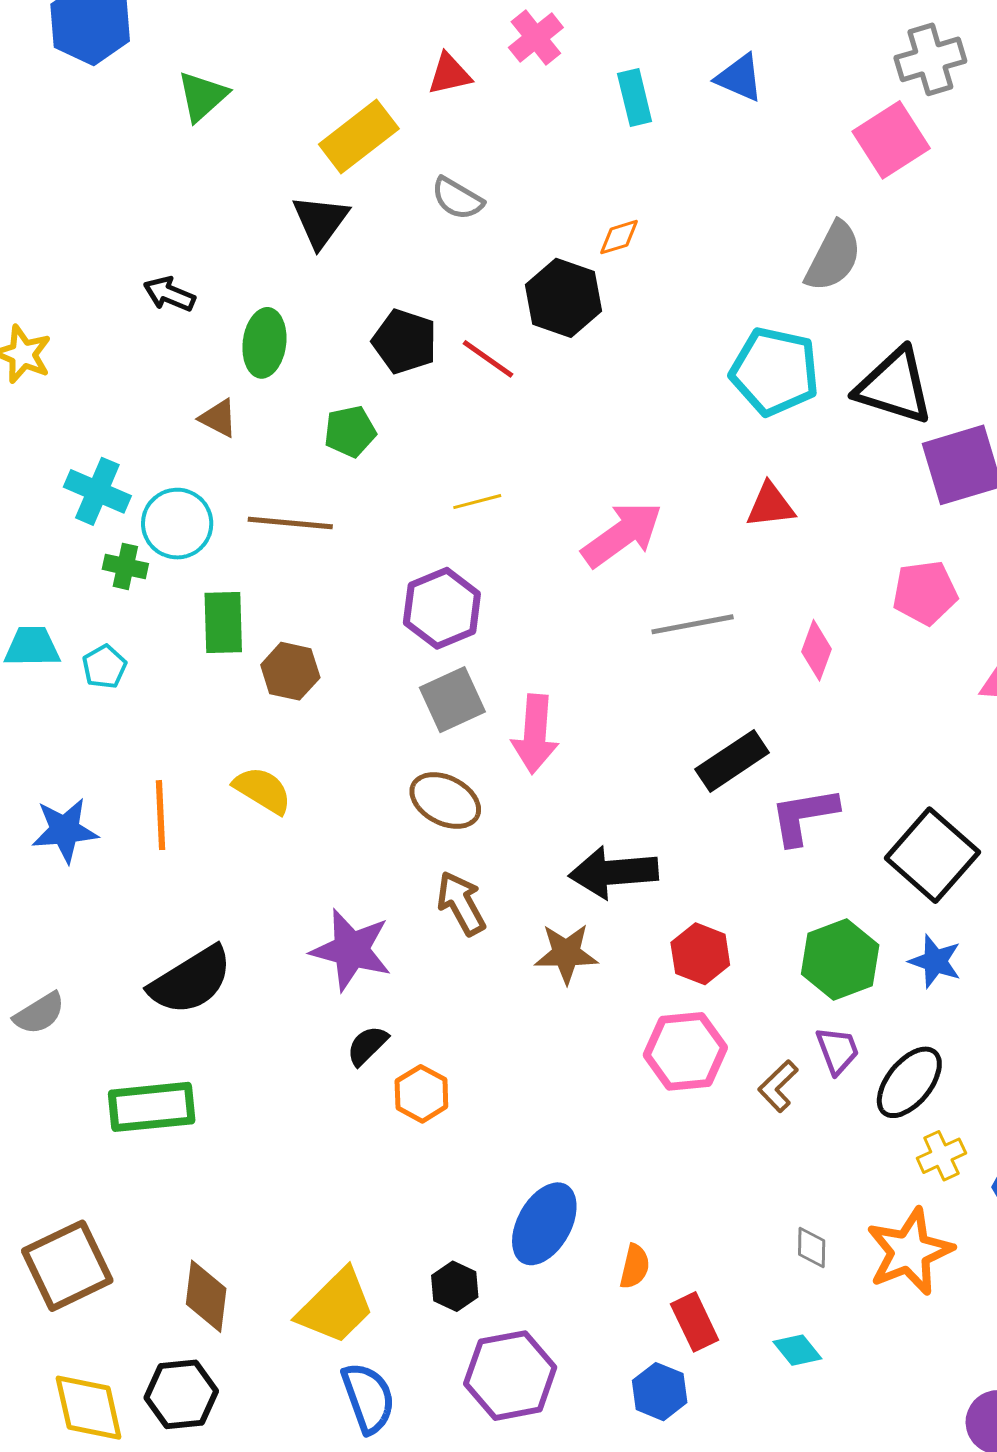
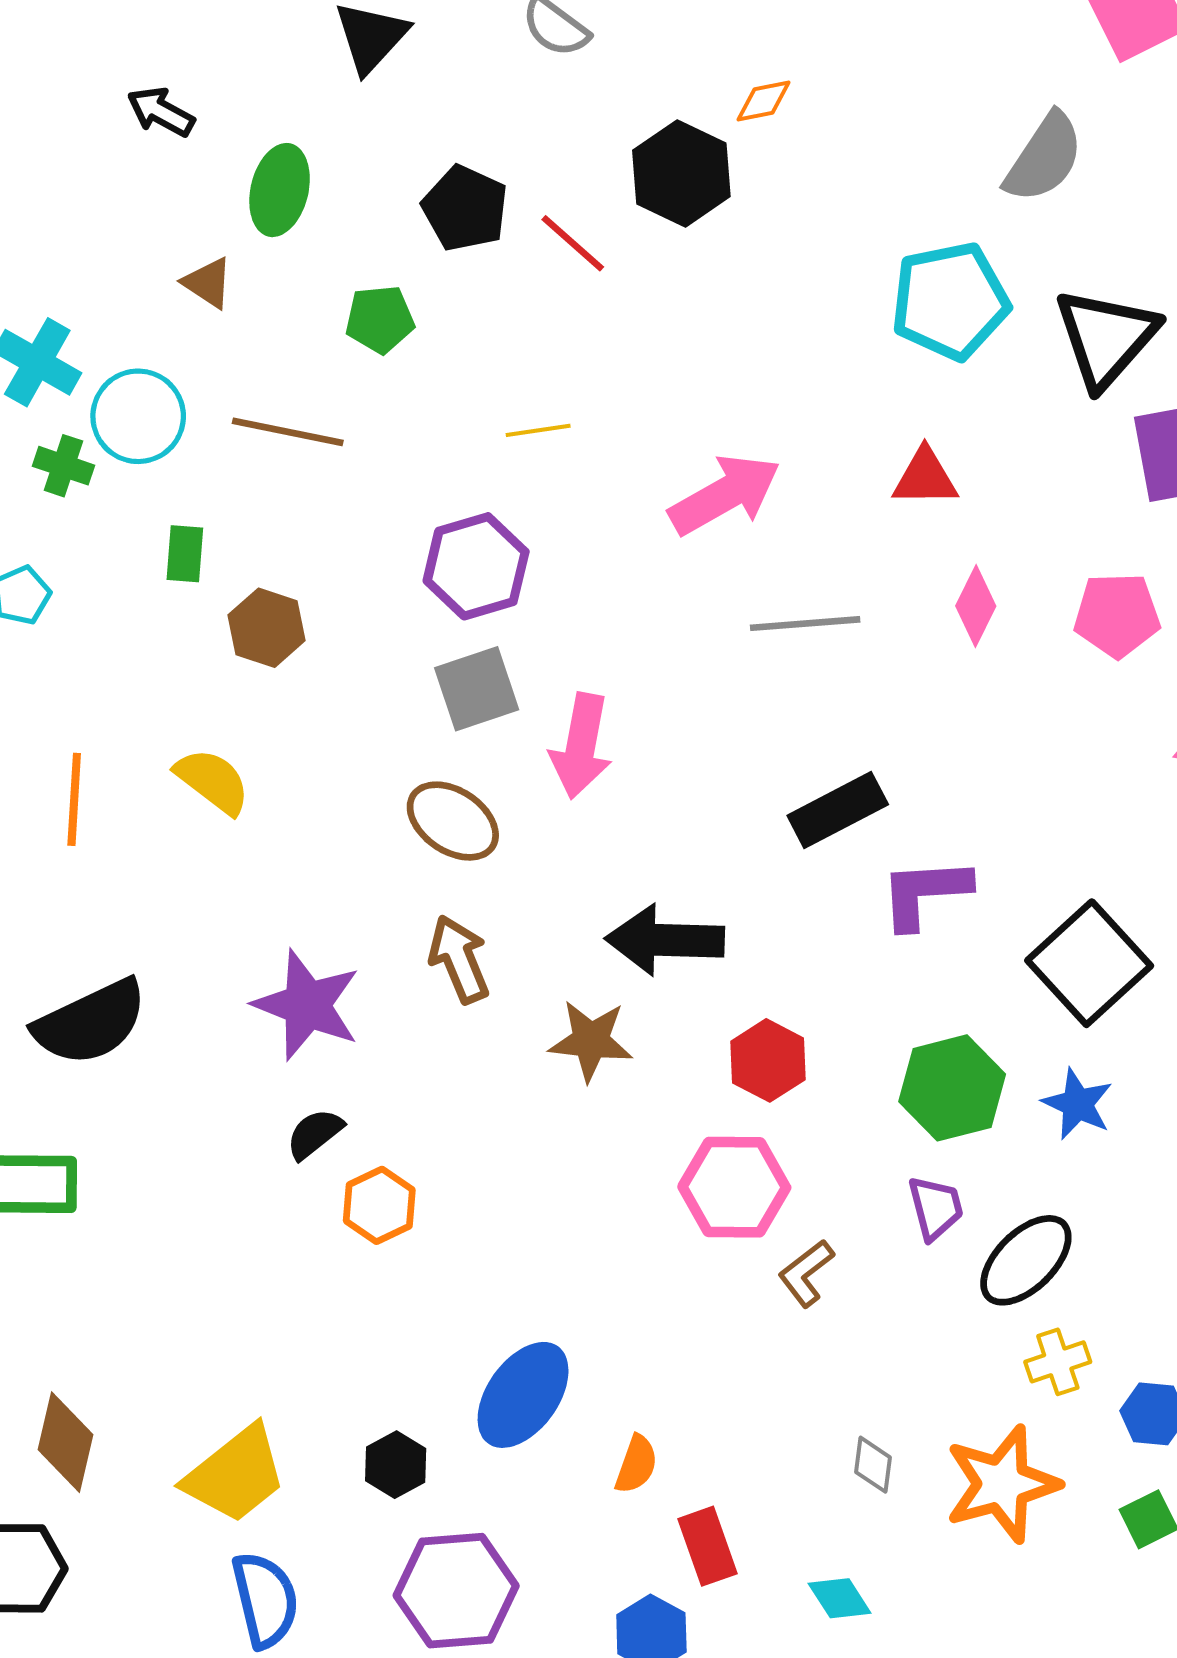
cyan pentagon: (775, 371) -> (950, 301), turned -30
black triangle: (894, 386) -> (1106, 338), turned 48
green rectangle: (223, 622) -> (185, 554), size x0.7
pink diamond: (817, 650) -> (976, 606), moved
brown L-shape: (778, 1086) -> (806, 1273), moved

